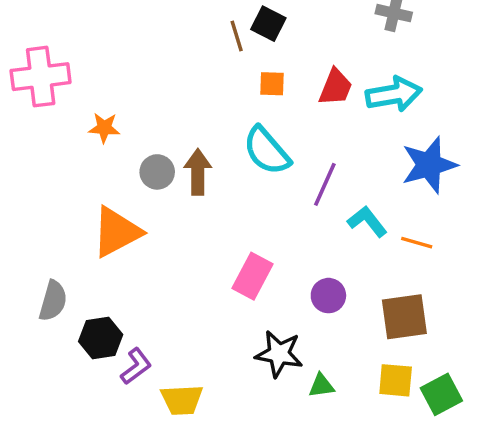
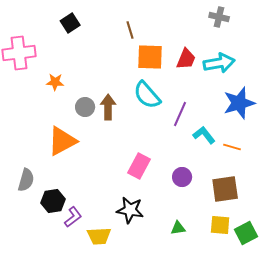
black square: (268, 24) -> (70, 23), moved, turned 30
orange square: (272, 84) -> (150, 57), size x1.8
black star: (279, 354) -> (130, 210), moved

